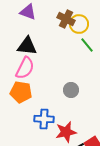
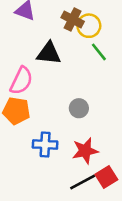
black triangle: (27, 46) -> (49, 53), moved
red star: (66, 132) -> (85, 151), moved

